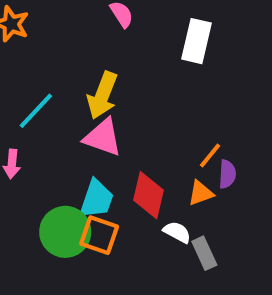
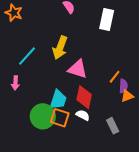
pink triangle: (103, 137) -> (78, 69), moved
orange triangle: (201, 193) -> (127, 96), moved
white semicircle: (177, 232) -> (83, 115), moved

